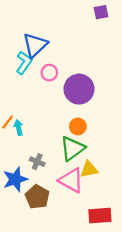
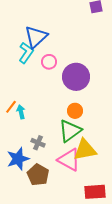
yellow triangle: (89, 169) -> (85, 150), size x1.4

